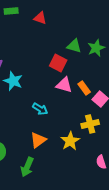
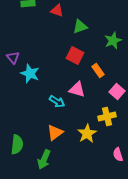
green triangle: (74, 46) -> (80, 27), moved, turned -35
pink triangle: (64, 85) -> (77, 90), moved
orange rectangle: (84, 88) -> (98, 71), moved

